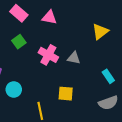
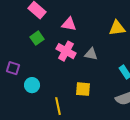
pink triangle: (49, 17) -> (69, 24), moved
yellow triangle: (100, 32) -> (117, 28), turned 30

